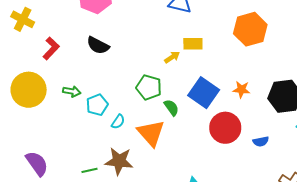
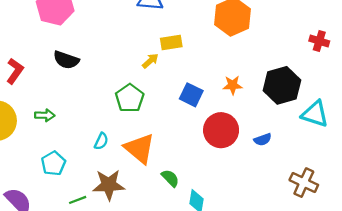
green pentagon: (149, 87) -> (130, 98), turned 30
blue square: (204, 93) -> (191, 95), size x0.7
cyan pentagon: (97, 105) -> (53, 163), moved
green semicircle: (171, 108) -> (170, 178), moved

